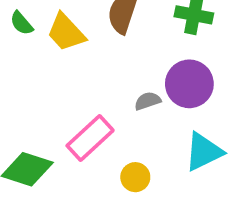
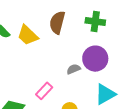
pink rectangle: (90, 138) -> (44, 91), size x0.7

